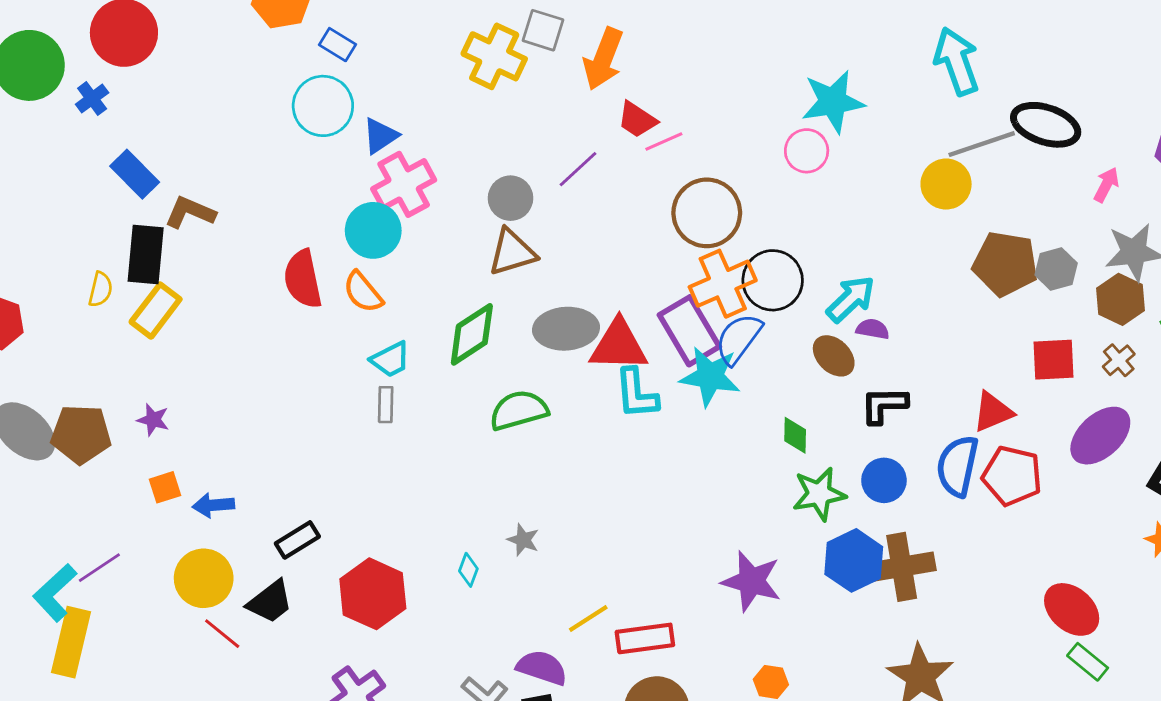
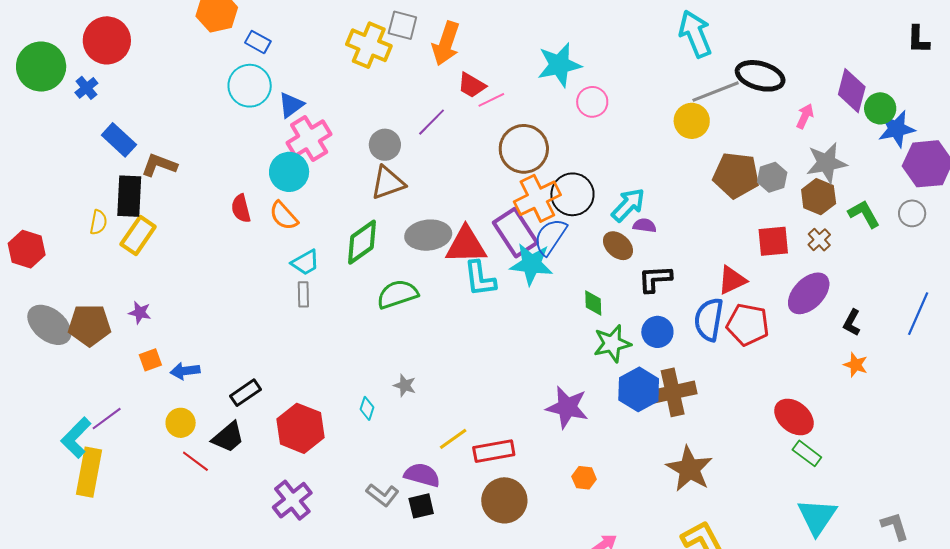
cyan star: (833, 102) -> (559, 65), moved
red semicircle: (303, 279) -> (241, 208), size x0.7
yellow circle: (204, 578) -> (181, 423), size x0.7

